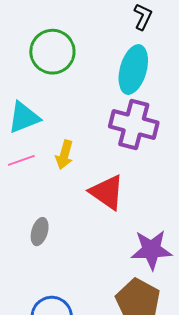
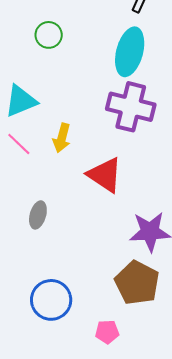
green circle: (52, 52) -> (49, 35), size x0.6
pink line: (21, 160) -> (19, 144), turned 64

